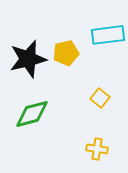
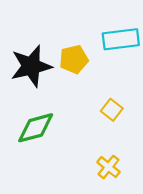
yellow cross: (97, 149) -> (108, 167), turned 30

